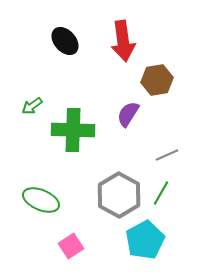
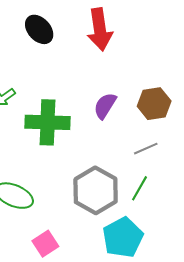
brown hexagon: (157, 80) -> (154, 104), moved

